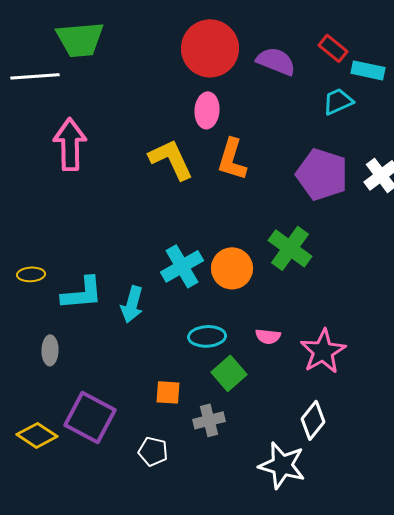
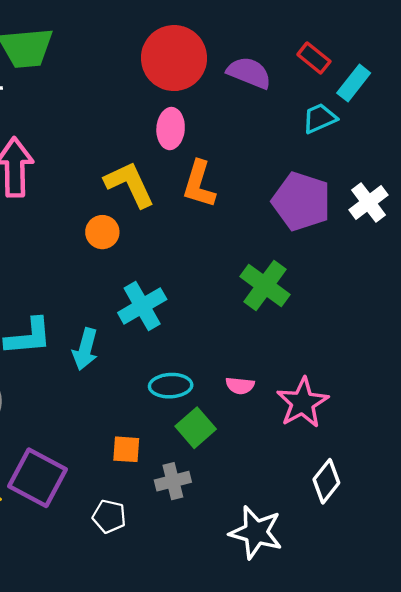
cyan rectangle: (368, 70) -> (354, 83), turned -64
orange circle: (232, 268) -> (102, 232), moved, size x0.7
white diamond: (313, 420) -> (326, 481), moved

